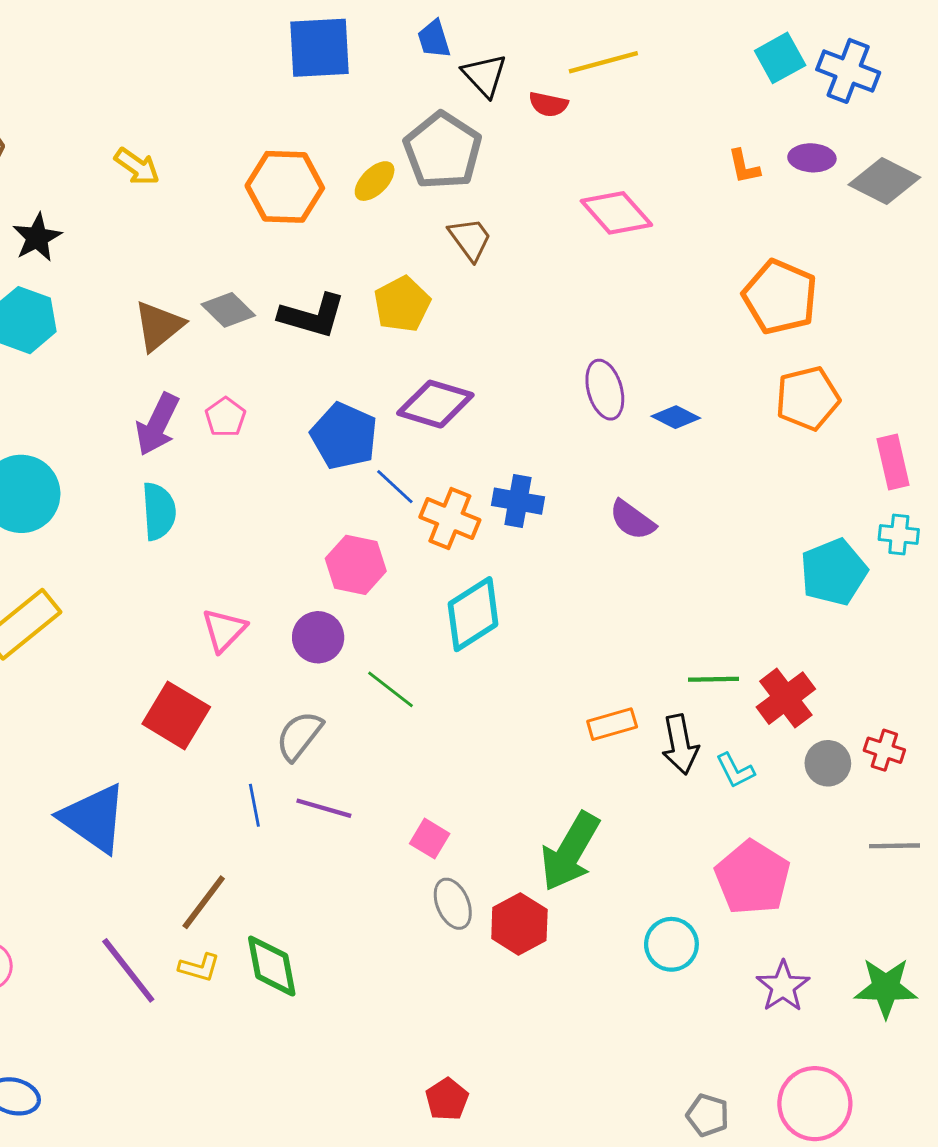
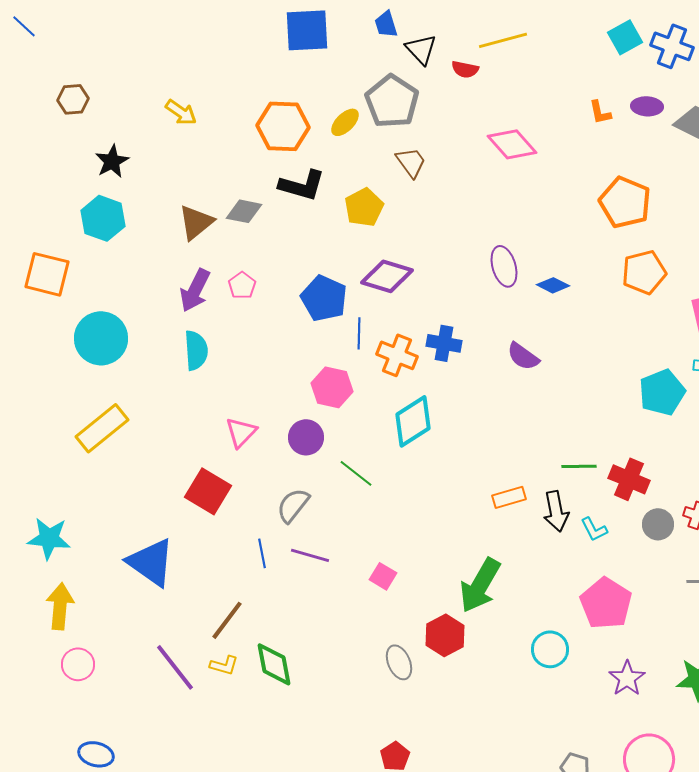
gray diamond: (228, 310) -> (244, 211), turned -33
black L-shape: (312, 316) -> (302, 185), moved
blue line: (395, 487) -> (359, 333), turned 48
red cross: (786, 698) -> (629, 479), turned -30
gray ellipse: (453, 904) -> (399, 662), moved

